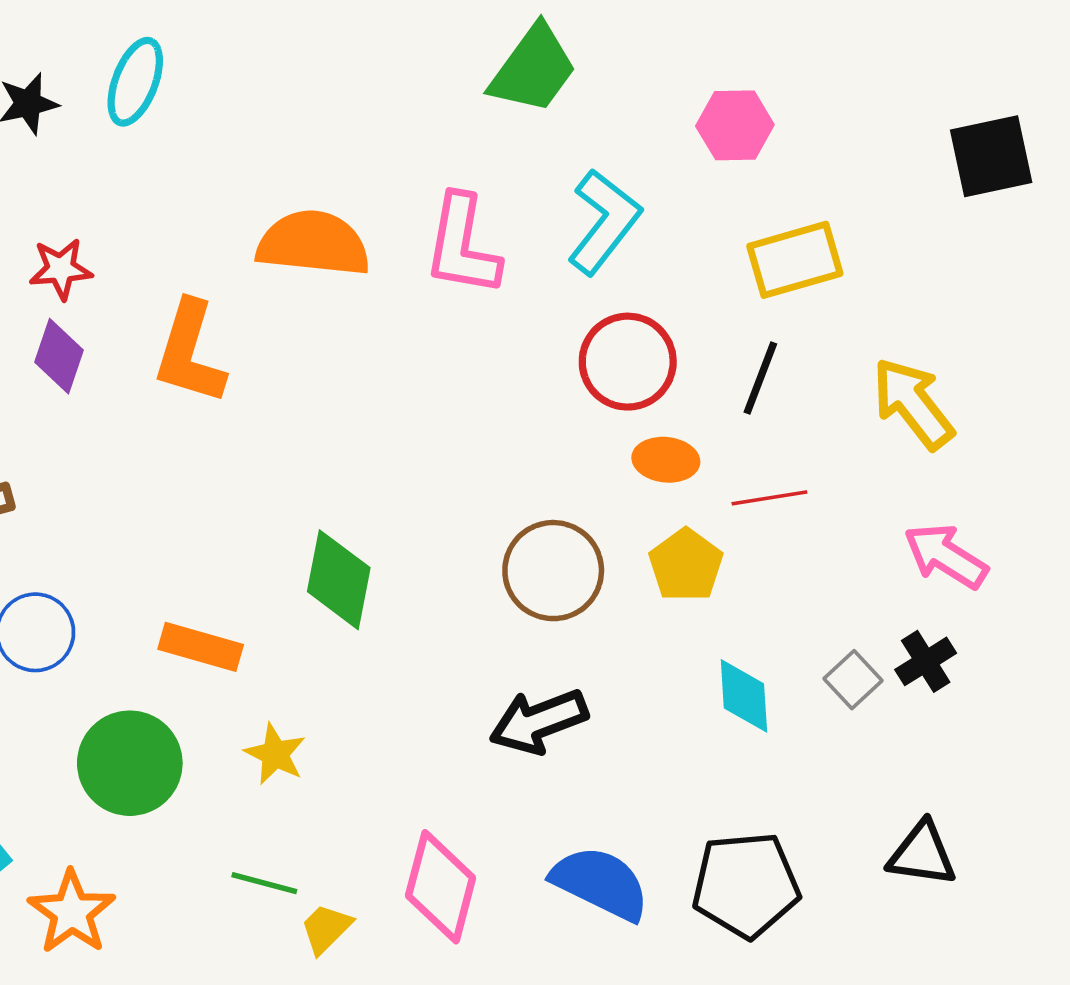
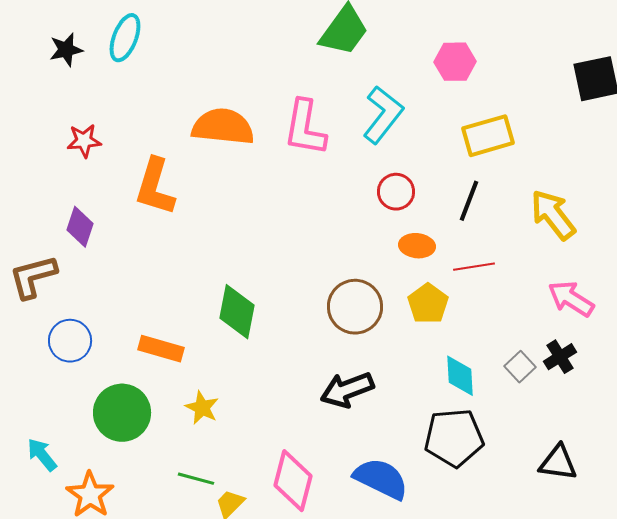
purple diamond: (59, 356) -> (80, 227), moved
red circle: (628, 362) -> (396, 192), size x0.7
black pentagon: (746, 885) -> (454, 438), moved

